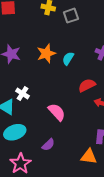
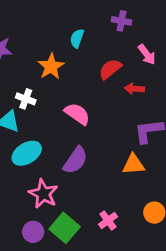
orange star: (46, 54) -> (51, 67), moved
purple semicircle: (48, 145) -> (75, 160), size x1.5

